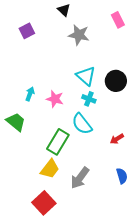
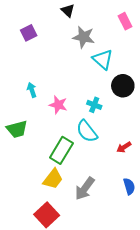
cyan triangle: (86, 76) -> (103, 59), moved
cyan arrow: (30, 94) -> (32, 90), moved, turned -40
green trapezoid: (16, 122) -> (17, 129), turned 125

